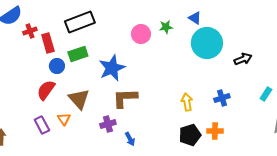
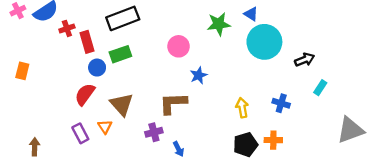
green star: (166, 27) -> (219, 24), size x1.5
pink circle: (141, 34) -> (179, 46), moved
blue star: (112, 68) -> (199, 75), moved, size x0.6
cyan rectangle: (266, 94) -> (320, 88), moved
blue cross: (222, 98) -> (281, 103), turned 35

